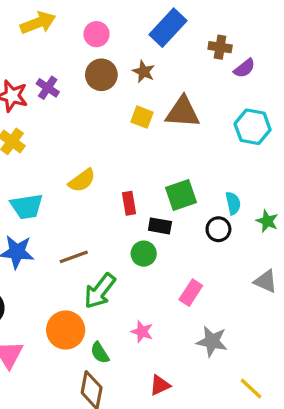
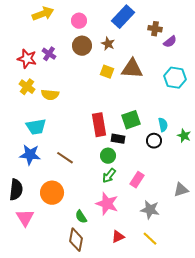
yellow semicircle: (82, 180) -> (50, 95), moved, turned 42
red rectangle: (129, 203) -> (99, 125), size x1.6
brown line: (74, 257) -> (65, 158), turned 54
gray triangle: (266, 281) -> (181, 190), moved, turned -42
green arrow: (100, 291) -> (109, 176), moved, size x0.7
orange circle: (66, 330) -> (52, 193), moved
pink star: (142, 332) -> (107, 204), size x1.6
yellow line: (251, 389) -> (150, 239), moved

